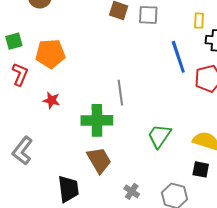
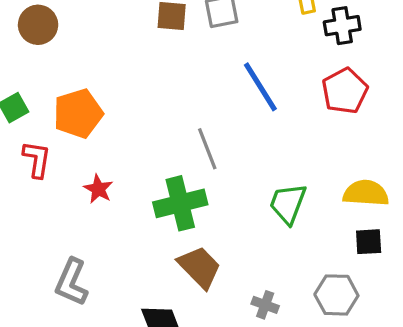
blue line: (178, 57) -> (260, 87), moved
red star: (51, 100) -> (98, 189), turned 30

